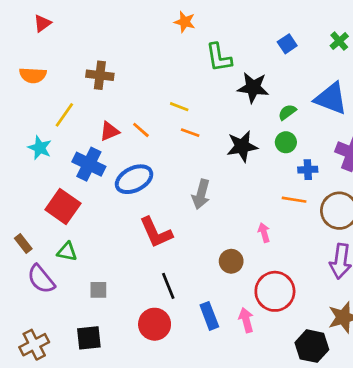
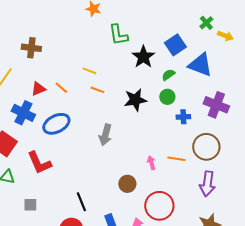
blue square: (287, 44) -> (175, 45), moved, size x1.5
black star: (253, 88) -> (143, 57), turned 30
orange line: (294, 200) -> (176, 159), moved
red L-shape: (156, 233) -> (39, 163), moved

